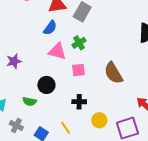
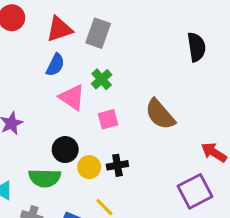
pink triangle: (57, 51) -> (72, 97), turned 30
green semicircle: (30, 101) -> (45, 178), size x1.5
yellow circle: (99, 120) -> (89, 167), moved

